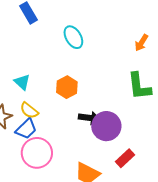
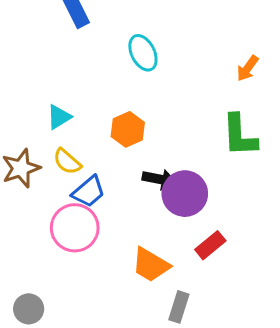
cyan triangle: (22, 82) -> (59, 117), turned 42
blue trapezoid: (26, 129) -> (89, 192), moved

